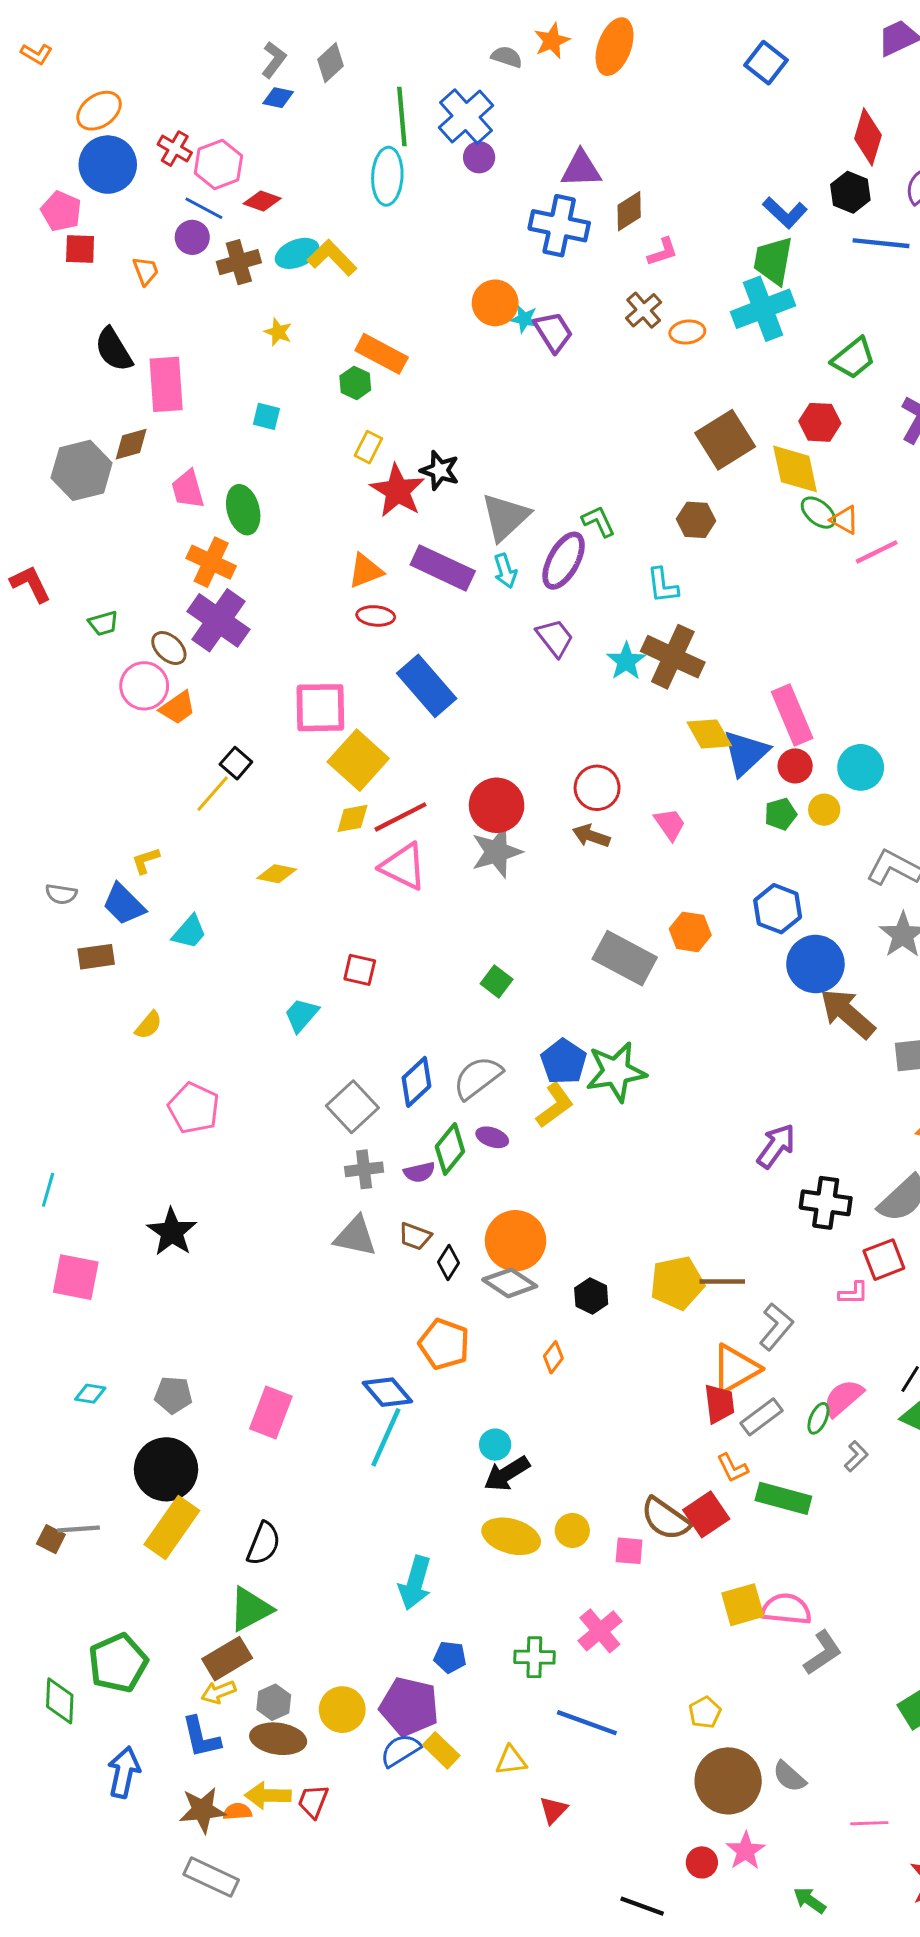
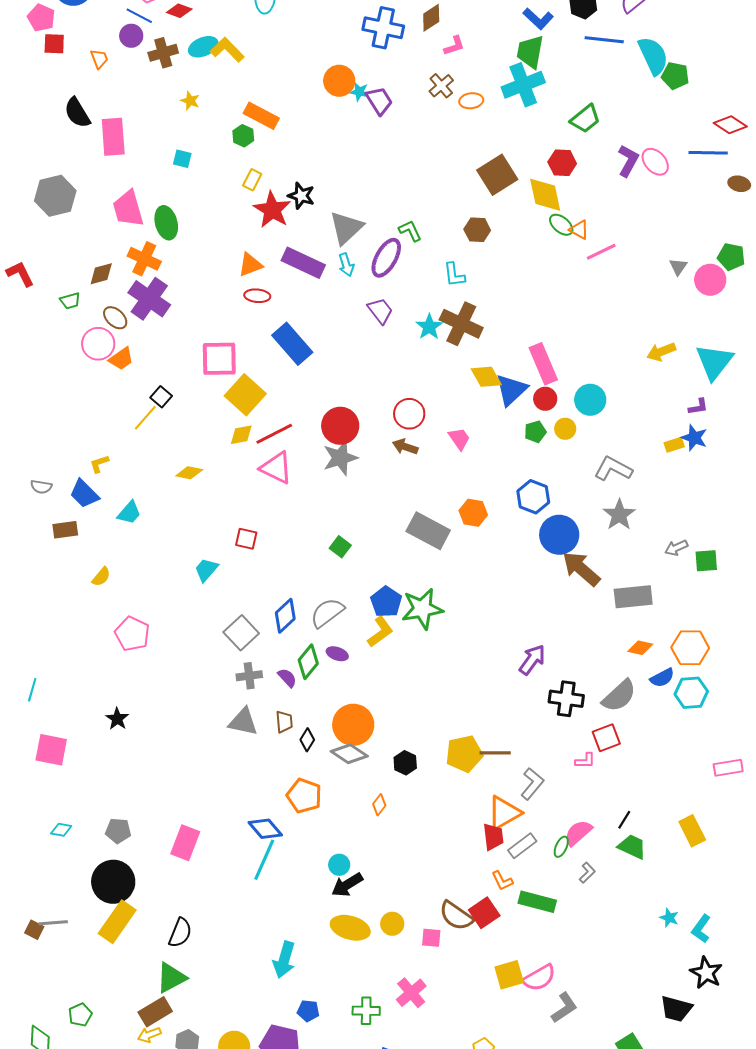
brown diamond: (131, 444) -> (101, 274), moved
pink trapezoid: (188, 489) -> (128, 209), size x1.4
purple semicircle: (419, 1172) -> (287, 678), turned -120
black star: (172, 1232) -> (117, 719), size x0.7
brown trapezoid: (415, 1236) -> (284, 722), turned -115
pink semicircle: (786, 1609) -> (539, 978), turned 144
green pentagon: (118, 1663) -> (80, 1015), size x0.6

